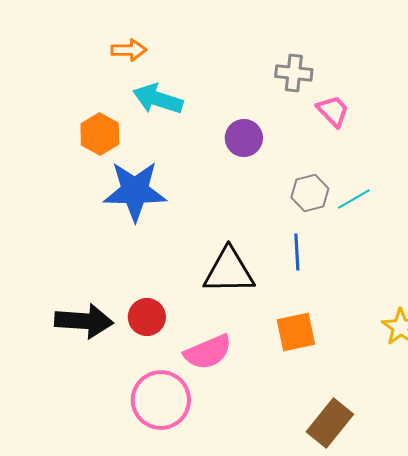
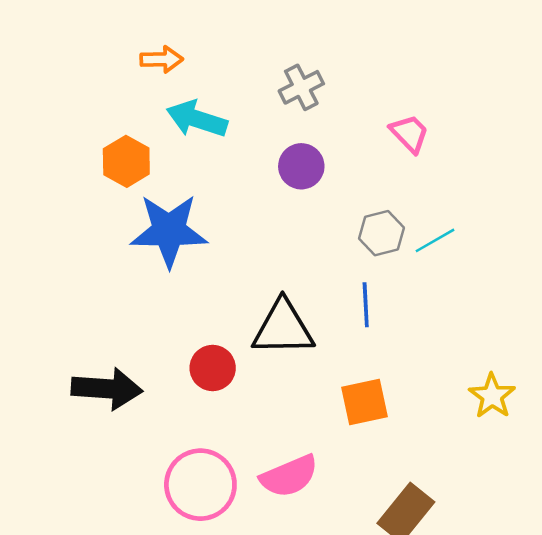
gray cross: (294, 73) -> (301, 87), moved, turned -33
red circle: (147, 317) -> (213, 368), moved
pink semicircle: (208, 352) -> (289, 476), moved

